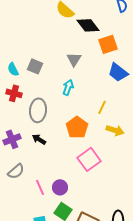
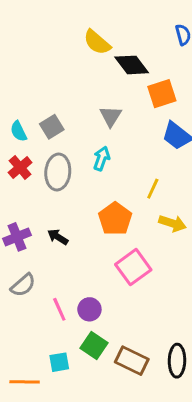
gray square: (35, 66) -> (52, 127), turned 35
red cross: (14, 93) -> (20, 168), turned 35
gray ellipse: (38, 110) -> (58, 172), moved

